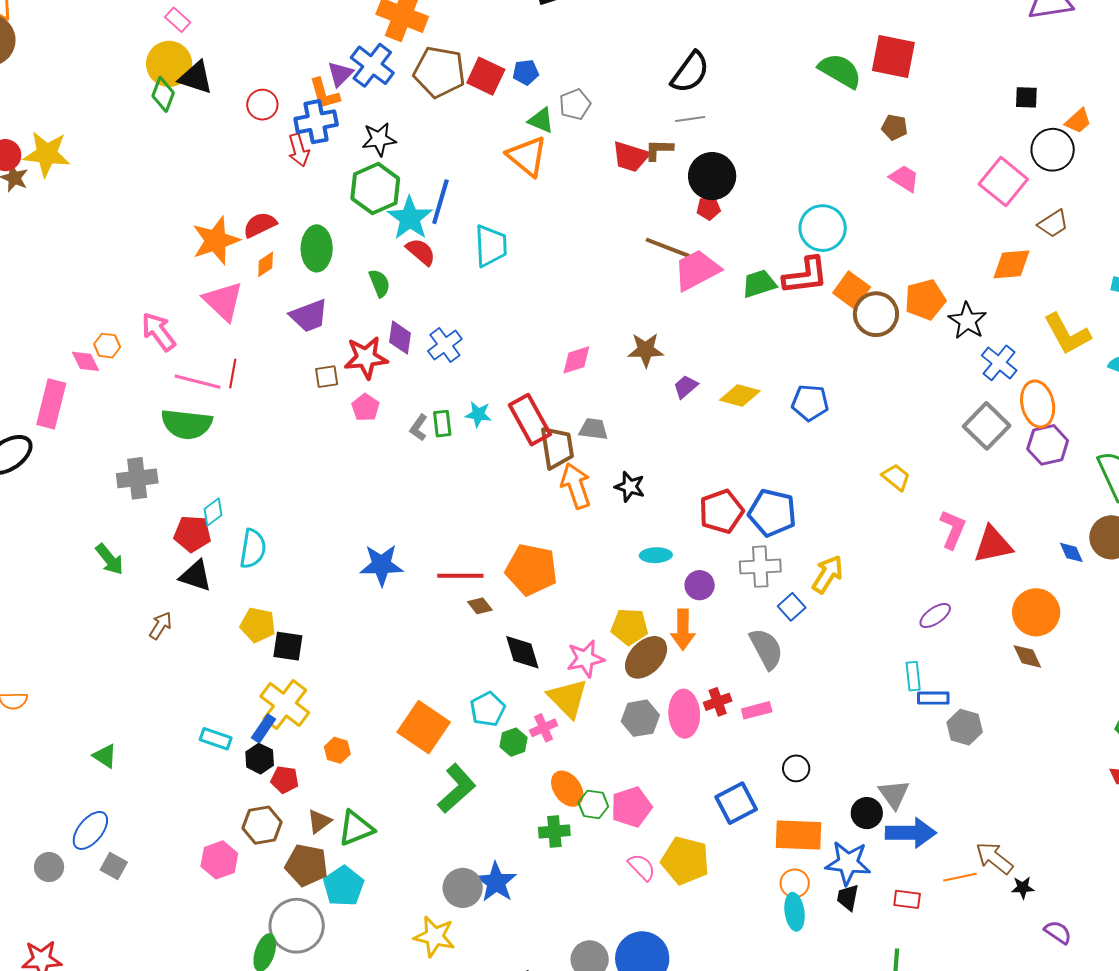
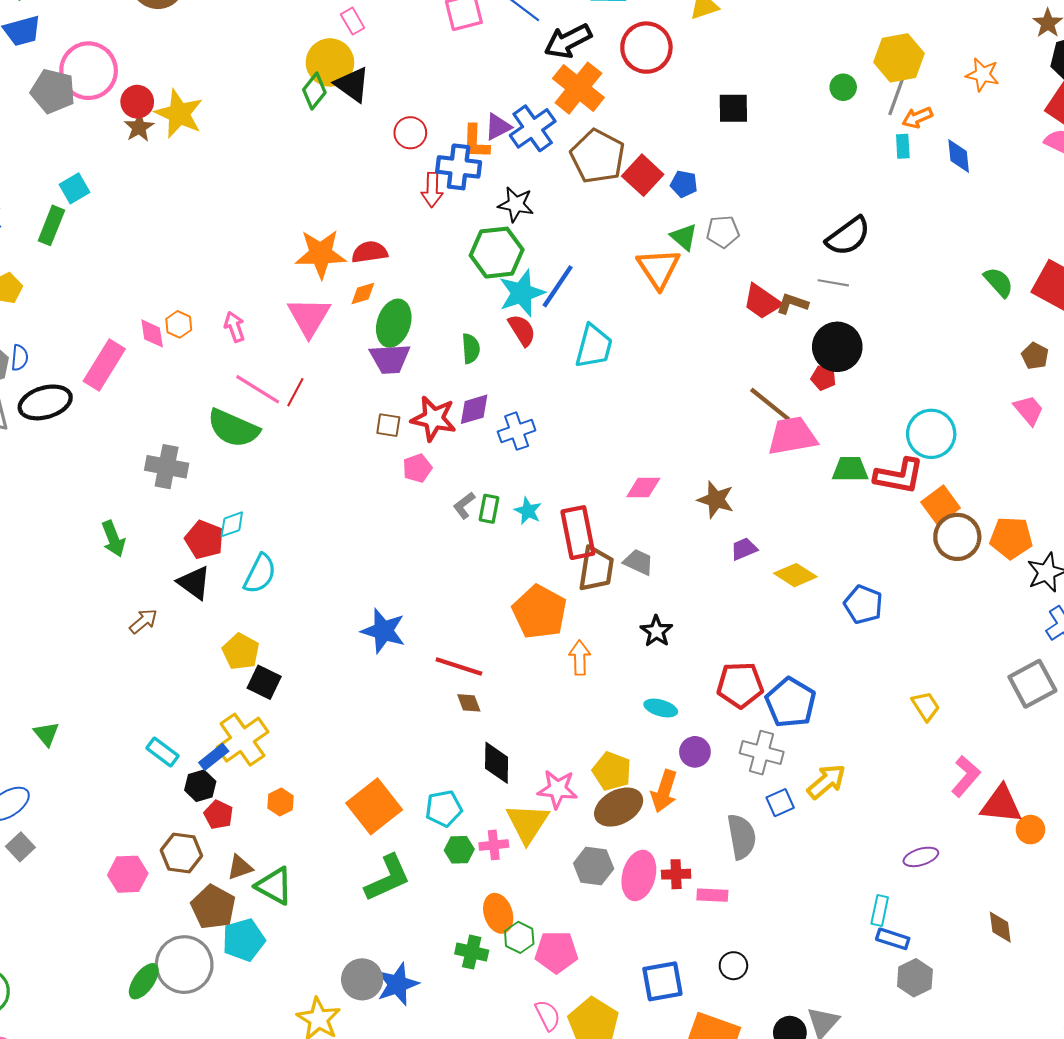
green semicircle: (840, 71) -> (999, 282), size x0.7
green ellipse: (317, 248) -> (394, 323), moved
pink arrow: (158, 332) -> (234, 327), size x0.7
purple diamond: (400, 338) -> (474, 409), turned 48
orange arrow: (576, 486) -> (580, 658), moved, size x0.7
orange pentagon: (531, 570) -> (539, 612), moved
orange circle: (1036, 612) -> (1030, 830), moved, size x0.6
green triangle: (356, 828) -> (274, 886), turned 33

